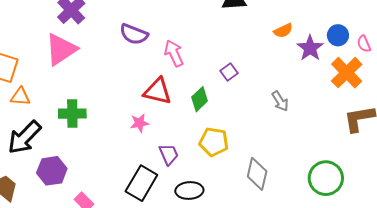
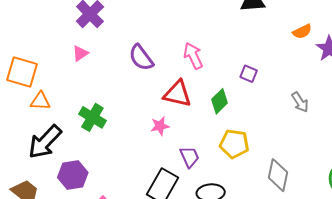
purple semicircle: (134, 34) -> (141, 58), moved, turned 32
pink triangle: (61, 49) -> (80, 53), size x0.5
purple square: (229, 72) -> (249, 74), turned -30
green cross: (72, 114) -> (92, 117), turned 32

